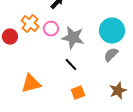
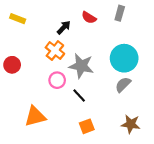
orange cross: (30, 24) -> (55, 51), moved
pink circle: (51, 29) -> (57, 80), moved
brown star: (118, 91) -> (131, 124), turned 30

